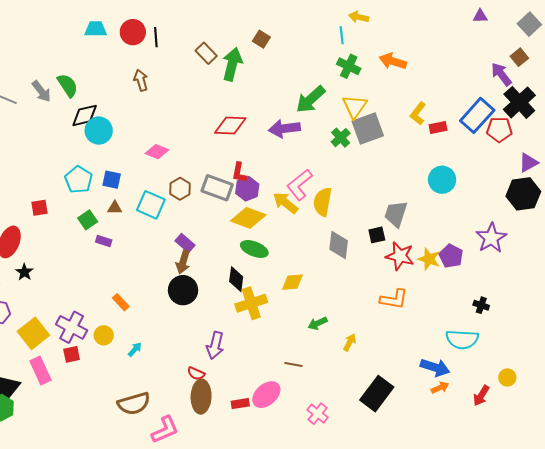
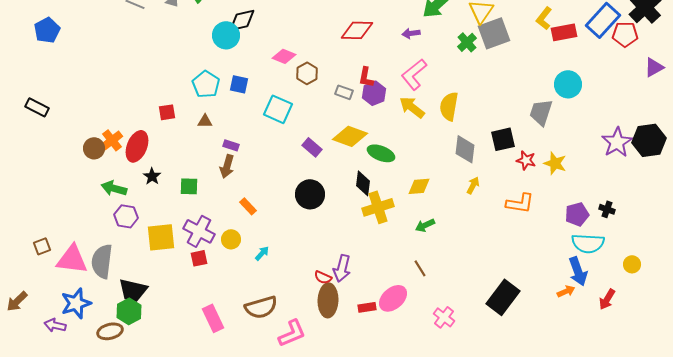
black diamond: (85, 115) -> (242, 20), moved
red rectangle: (438, 128) -> (564, 32), size x1.4
purple arrow: (284, 129) -> (411, 33), size x0.6
pink L-shape: (299, 185) -> (414, 74), moved
gray rectangle: (217, 188) -> (344, 92), size x0.6
brown hexagon: (180, 189) -> (307, 73), moved
black hexagon: (523, 194) -> (649, 140), moved
brown triangle: (115, 208) -> (205, 121), moved
gray trapezoid: (396, 214) -> (541, 112), moved
yellow diamond: (248, 218) -> (350, 136), moved
green square: (88, 220) -> (189, 186), moved, turned 36
black square: (377, 235) -> (503, 139), size x1.4
red star: (400, 256) -> (526, 160), size x0.7
purple pentagon: (451, 256) -> (577, 214), moved, turned 30
brown arrow: (183, 262) -> (227, 166), moved
green arrow: (318, 323) -> (425, 225), moved
yellow square: (33, 333) -> (161, 237), turned 32
yellow arrow: (350, 342) -> (473, 185), moved
purple arrow: (215, 345) -> (342, 268), moved
brown line: (293, 364) -> (420, 268), turned 48
blue arrow: (435, 367) -> (578, 271), moved, turned 52
pink rectangle: (40, 370) -> (213, 318), moved
yellow circle: (507, 377) -> (632, 264), moved

